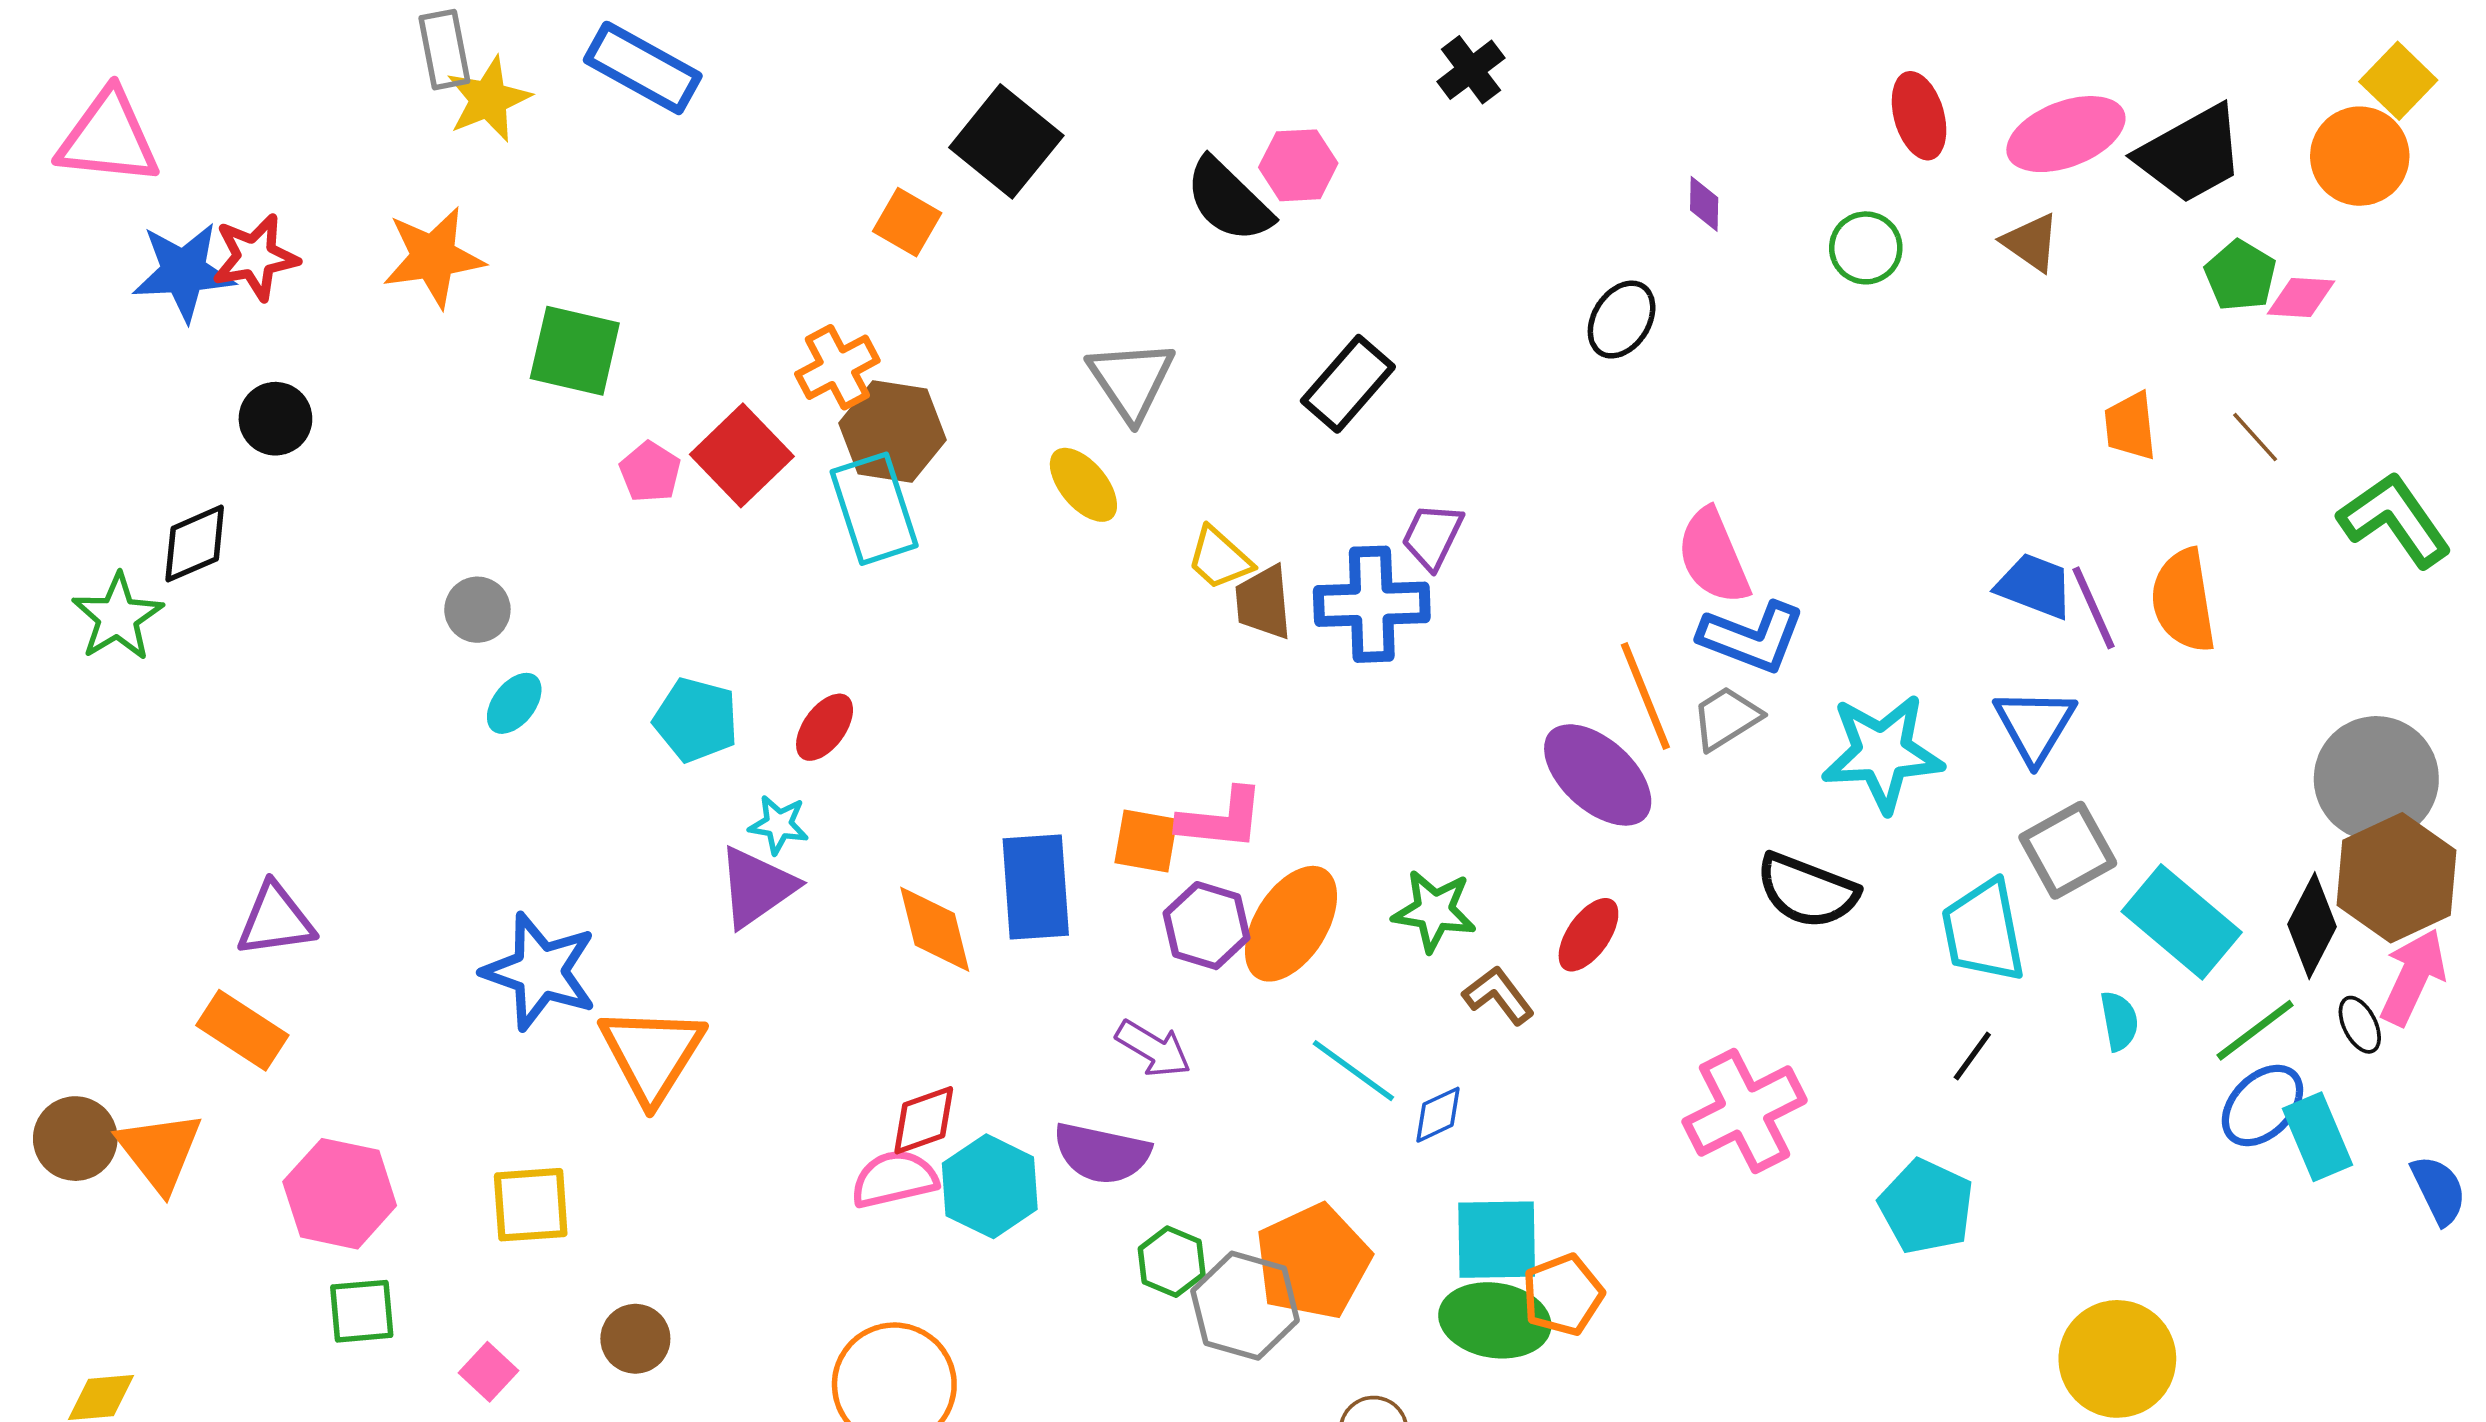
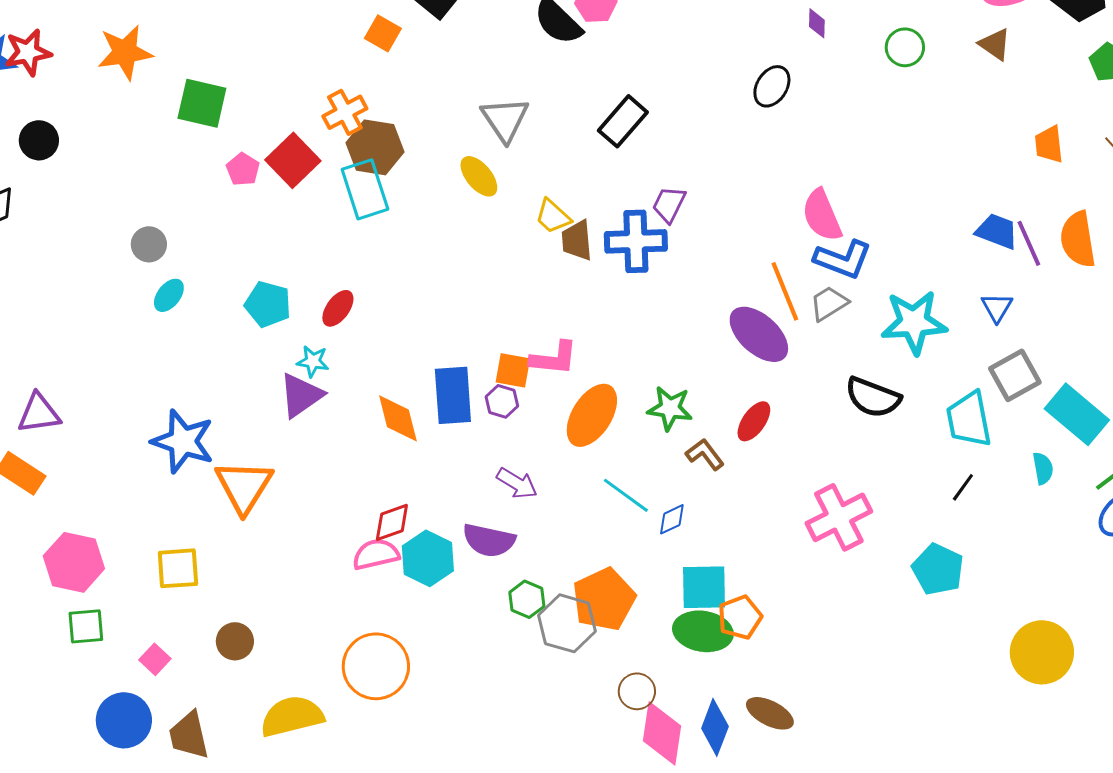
blue triangle: (2035, 725) -> (997, 307), size x0.7
purple hexagon: (1207, 926) -> (502, 401), moved, size x0.7

